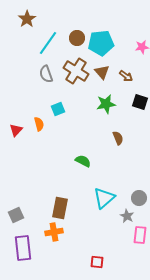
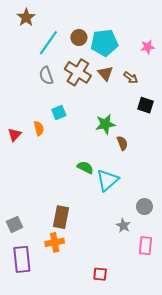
green star: (106, 104) -> (105, 124), moved
cyan triangle: (104, 198) -> (107, 180), moved
gray star: (127, 216) -> (123, 226), moved

